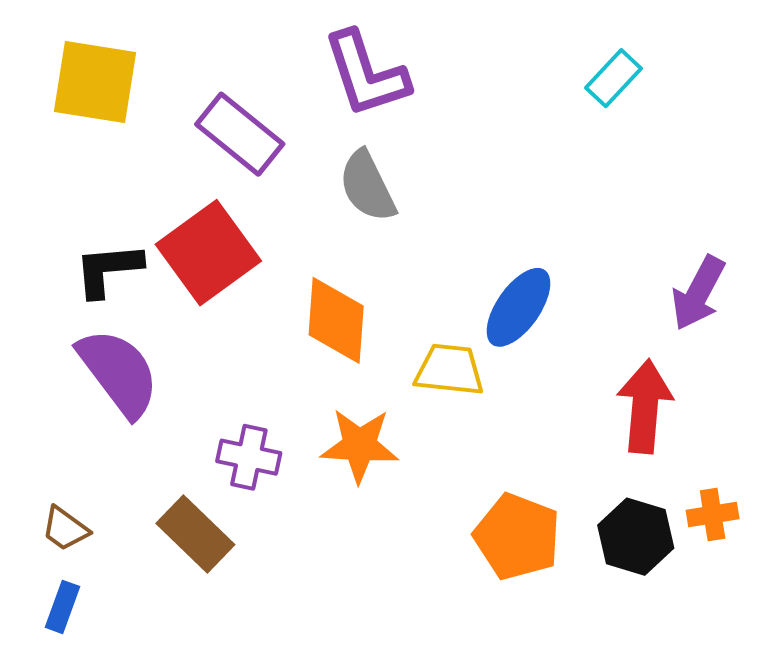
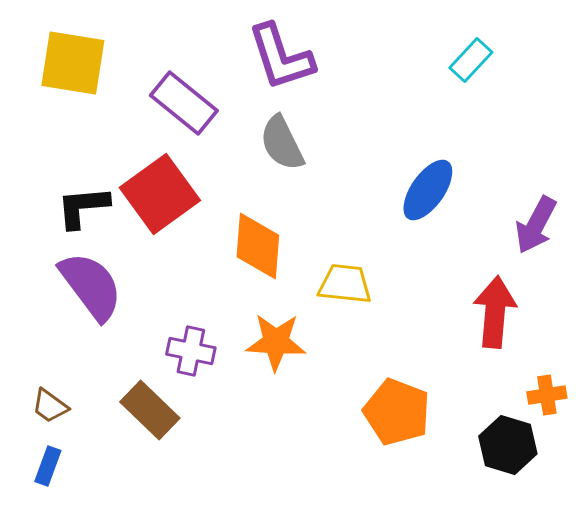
blue ellipse: (518, 307) -> (428, 190), moved
black hexagon: (636, 537) -> (508, 445), moved

